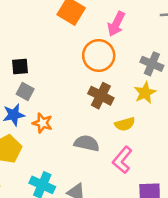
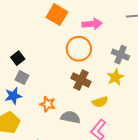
pink arrow: (116, 24) -> (92, 24), turned -120
black square: (20, 66) -> (18, 58), turned -32
orange star: (42, 123) -> (48, 104), moved

